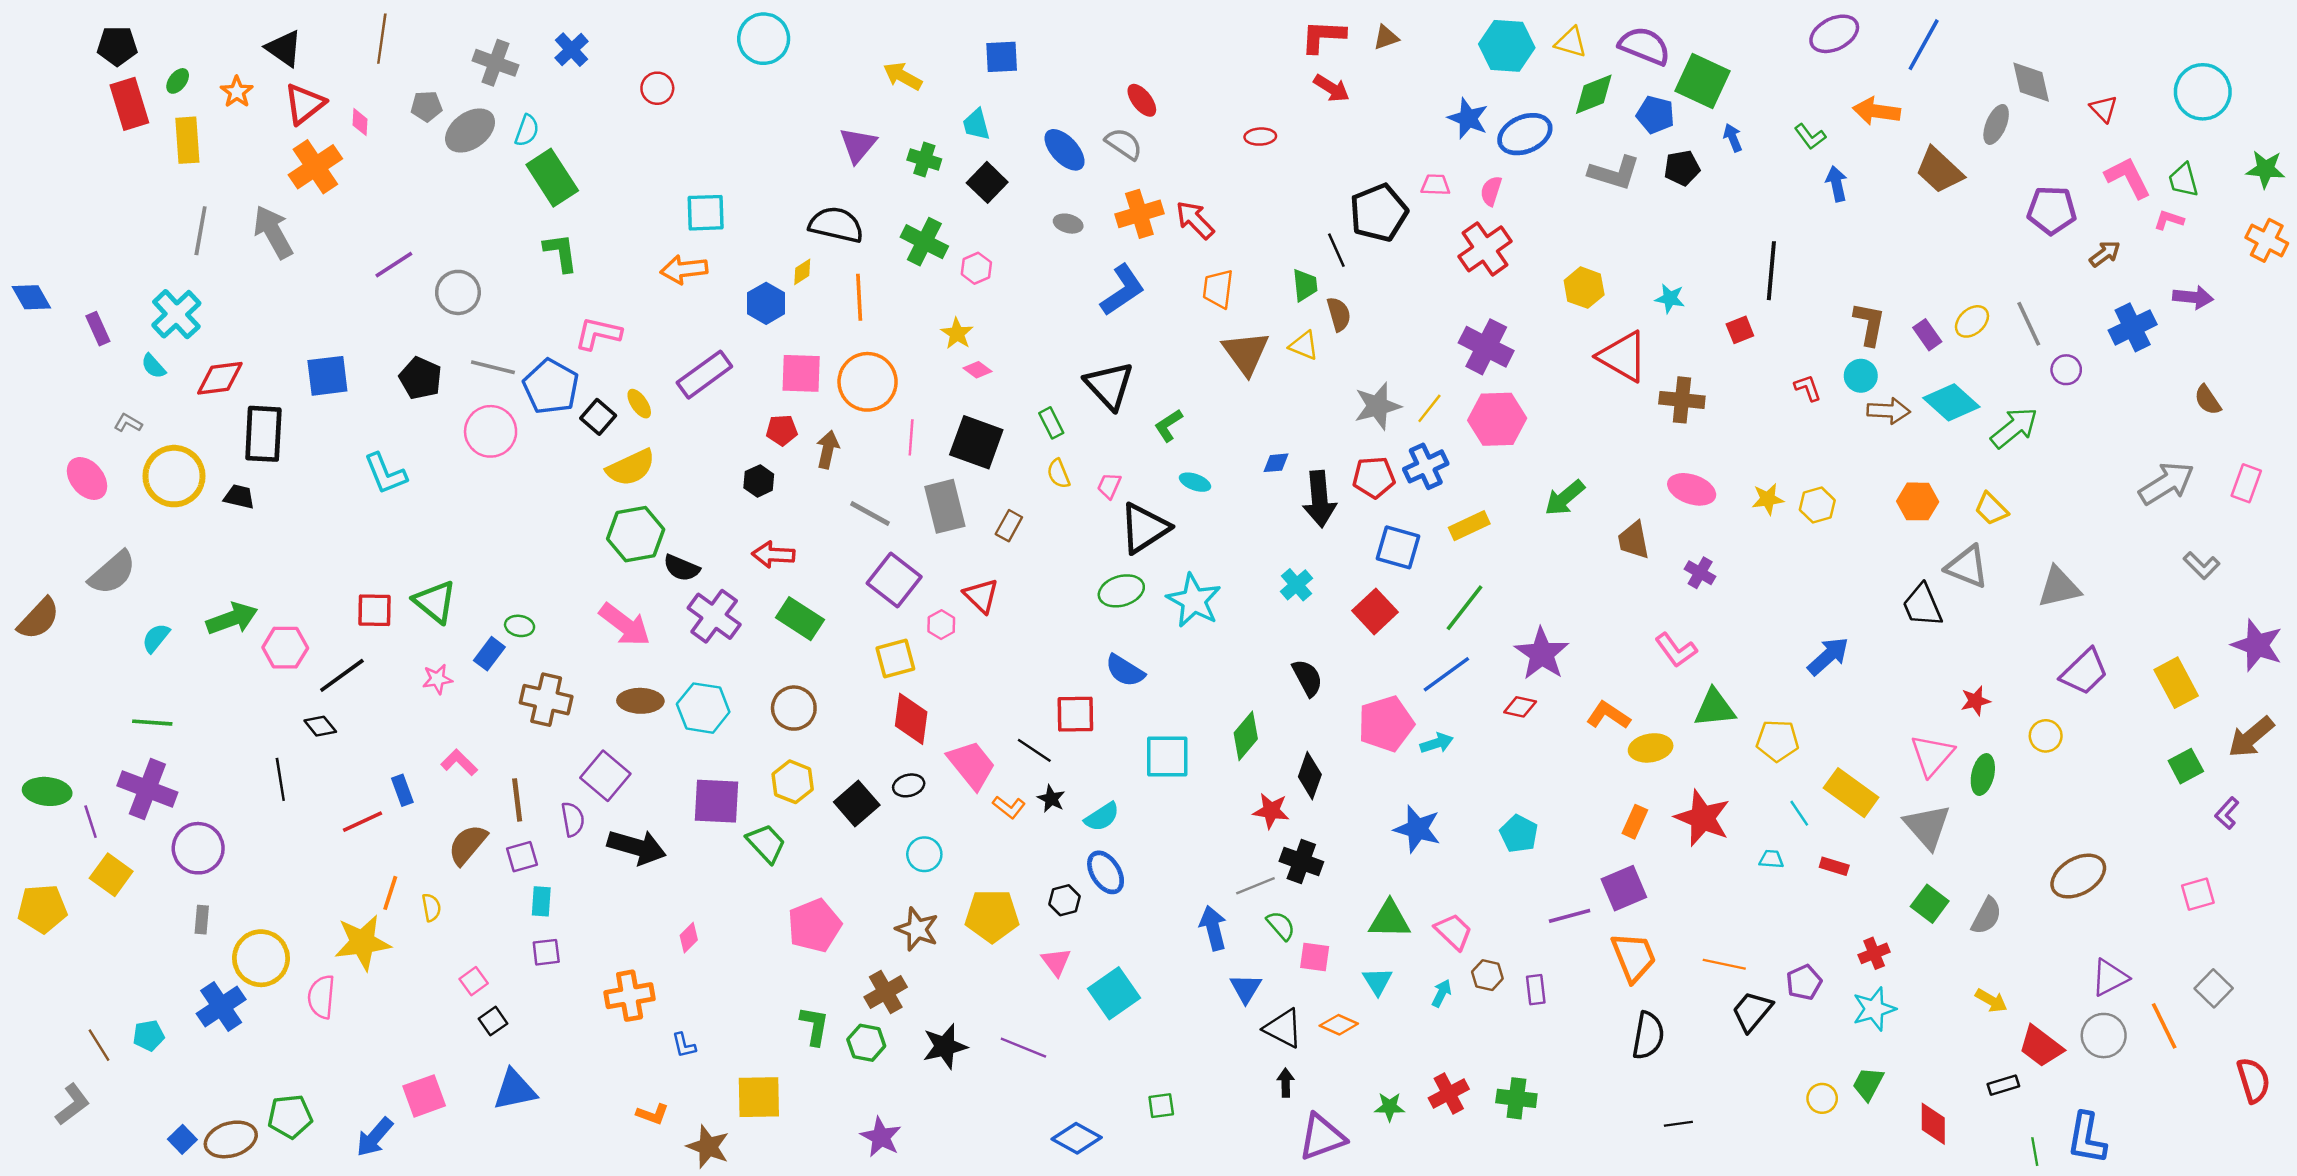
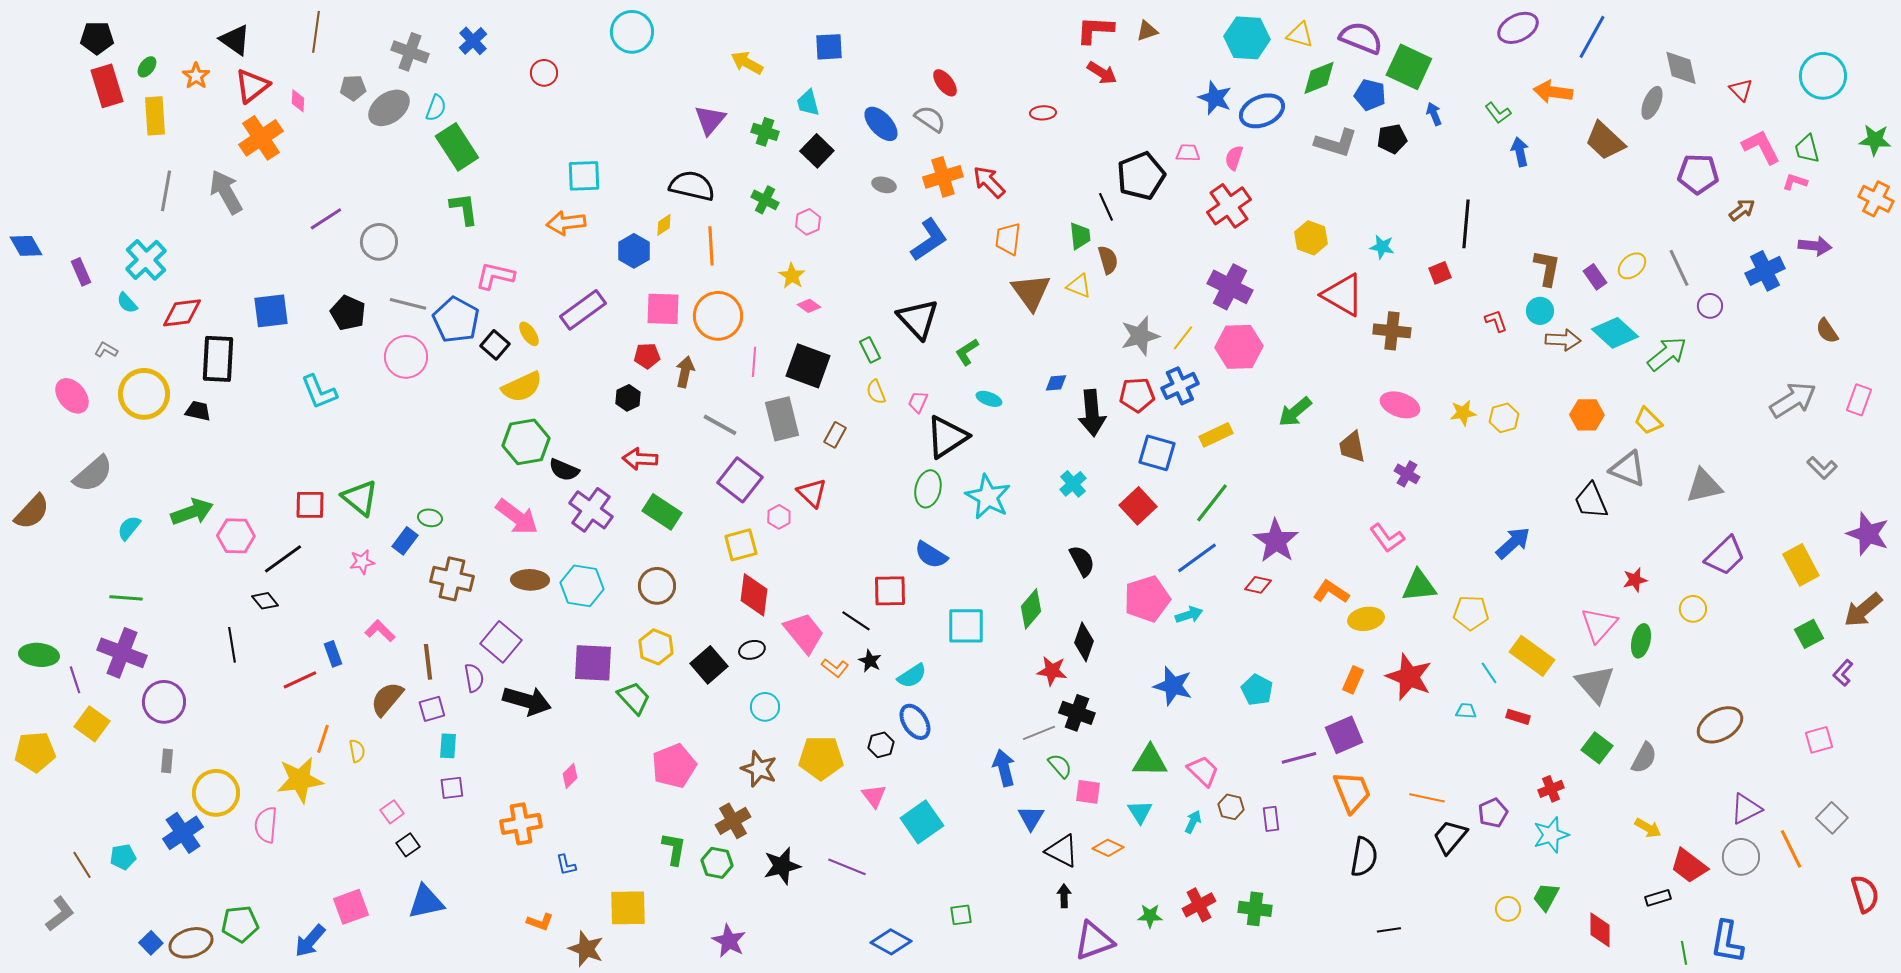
green cross: (924, 242) -> (765, 200), size x0.7
green ellipse: (1121, 591) -> (928, 489), turned -60

